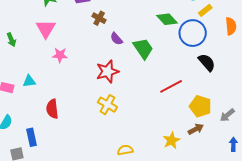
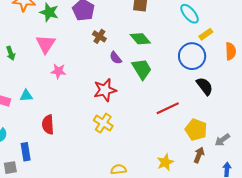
green diamond: (167, 19) -> (140, 39), moved
brown arrow: (196, 129) -> (199, 155), moved, turned -42

